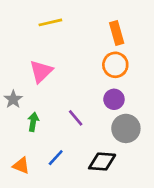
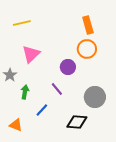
yellow line: (50, 22) -> (22, 23), moved
purple circle: (114, 99) -> (68, 67), moved
blue line: (56, 158) -> (42, 110), moved

